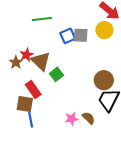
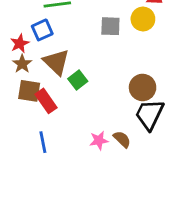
blue square: (68, 36) -> (42, 30), moved
red star: (27, 55) -> (20, 43), moved
brown square: (25, 104) -> (29, 91), moved

